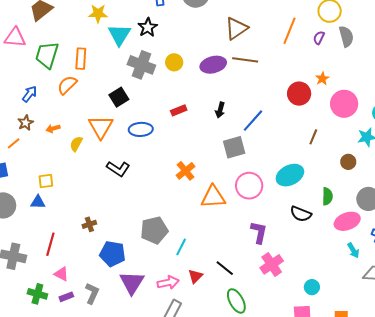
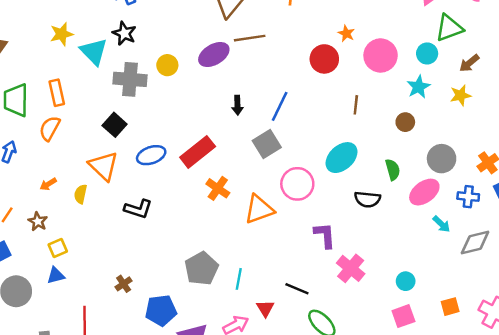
red rectangle: (179, 110) -> (198, 152), moved, size x1.8
brown star: (26, 123) -> (38, 221), moved

